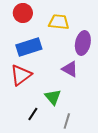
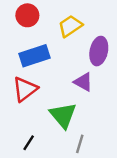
yellow trapezoid: (59, 22) -> (70, 26), turned -40
green triangle: (53, 97) -> (63, 115), size x1.4
black line: (33, 114) -> (29, 143), moved

